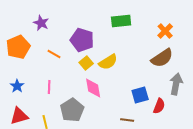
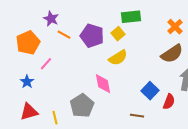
orange line: (54, 54) -> (64, 35), moved
yellow square: (86, 63) -> (118, 34), moved
pink line: (49, 87) -> (46, 64), moved, turned 40
blue square: (140, 95) -> (150, 91), turned -30

